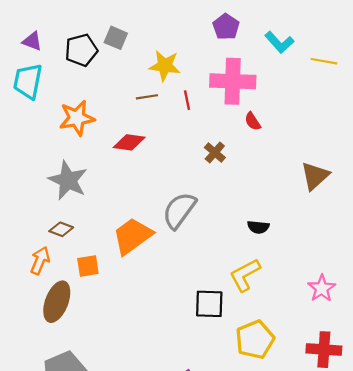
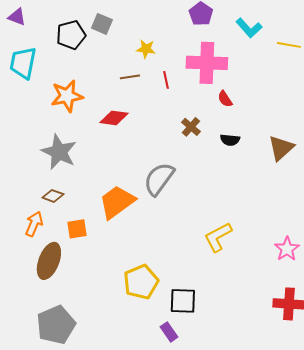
purple triangle: (32, 41) -> (17, 17), moved
yellow star: (165, 66) -> (146, 49), size x0.7
black semicircle: (258, 227) -> (230, 140), moved
black square: (209, 304) -> (183, 301), moved
yellow pentagon: (255, 339) -> (141, 282), moved

